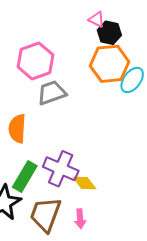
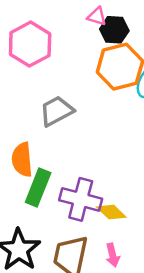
pink hexagon: (36, 61) -> (30, 44), moved
green rectangle: (25, 176) -> (38, 187), moved

